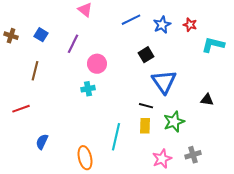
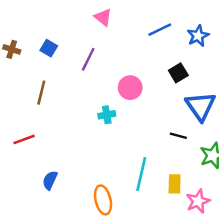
pink circle: (97, 64) -> (130, 88), moved
yellow rectangle: (145, 126) -> (175, 184), moved

